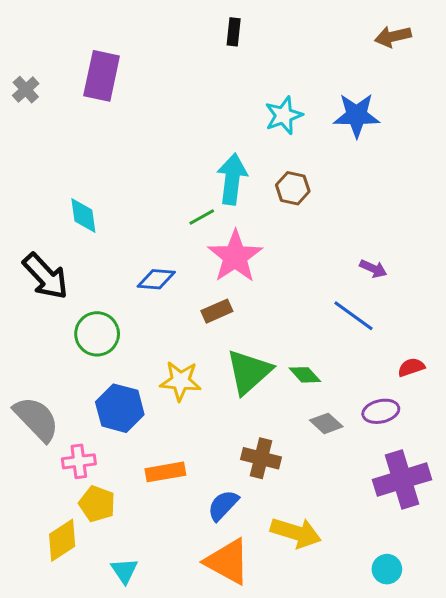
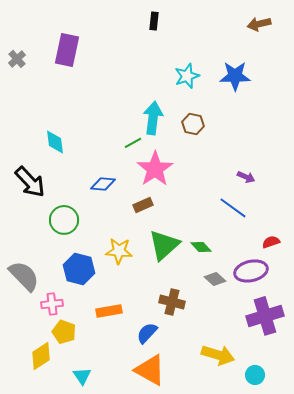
purple ellipse: (381, 411) -> (251, 271), size x1.4
yellow arrow: (296, 533) -> (218, 355), moved

